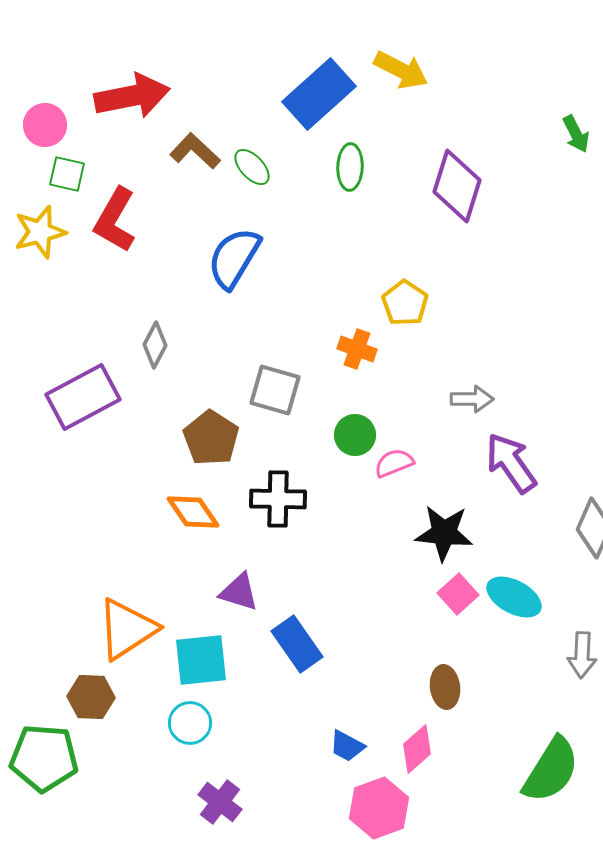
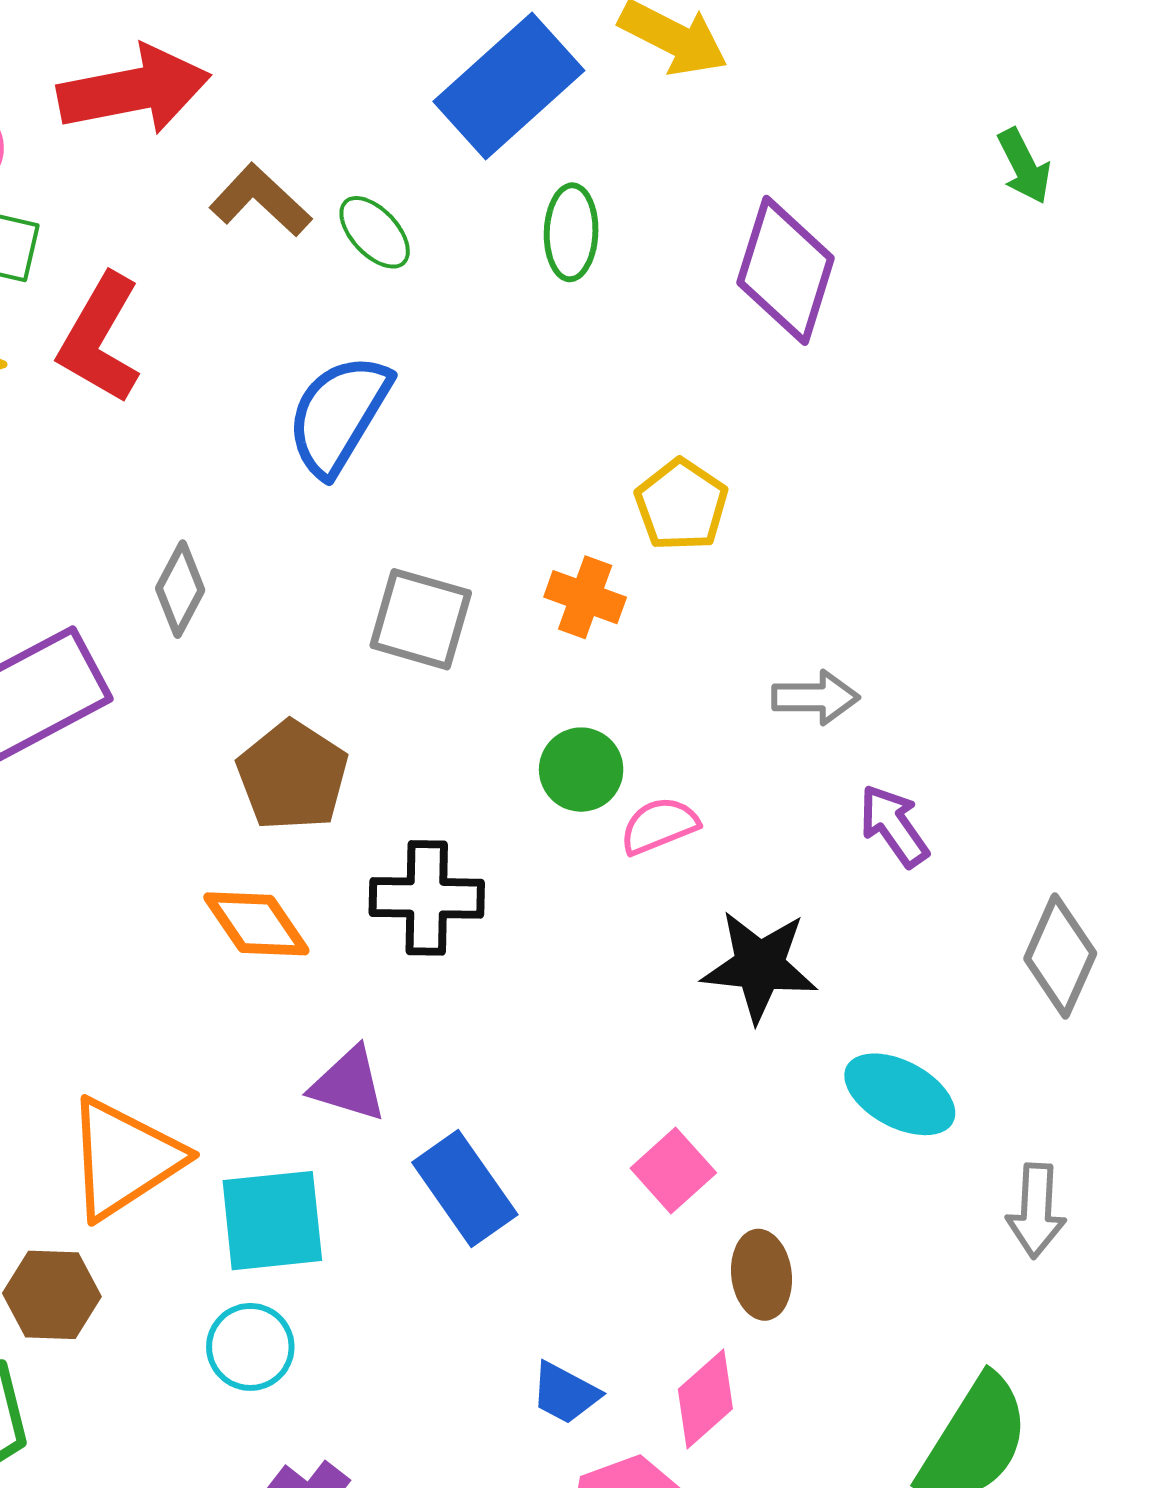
gray square: (275, 390) -> (421, 619), moved
purple arrow: (511, 463) -> (894, 826), size x0.7
pink square: (458, 594) -> (673, 1170), moved

